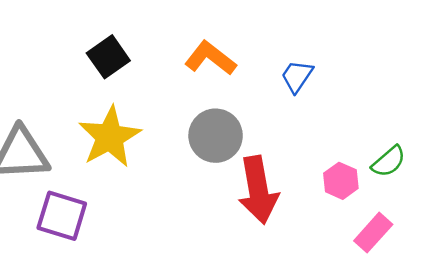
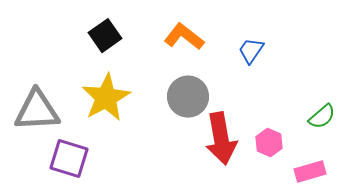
pink hexagon: (341, 181) -> (269, 143), moved
pink rectangle: (373, 233) -> (310, 172), turned 32

